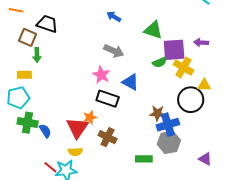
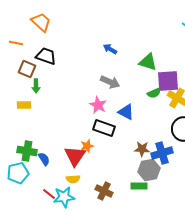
cyan pentagon: (18, 98) -> (18, 173), moved
brown star: (157, 113) -> (142, 149), moved
brown cross: (108, 137) -> (104, 191), moved
gray hexagon: (169, 142) -> (149, 170), moved

